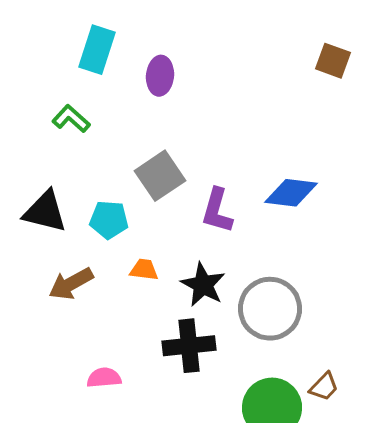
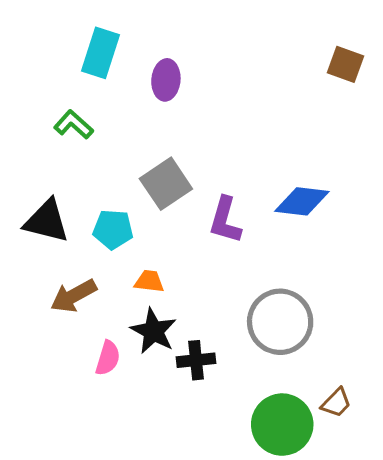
black star: (203, 285) -> (153, 331), moved
black cross: (189, 346) -> (196, 360), size x0.7
pink semicircle: (104, 378) -> (108, 358), moved, turned 112

